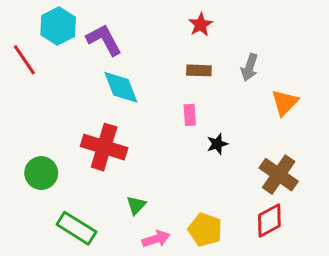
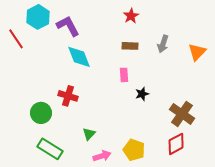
orange triangle: (285, 103) -> (197, 52), moved
red cross: (104, 147) -> (68, 96), size x0.7
green circle: (41, 173) -> (41, 113), moved

